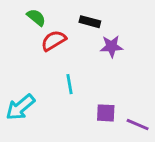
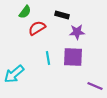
green semicircle: (36, 17) -> (25, 12), turned 88
purple square: (106, 113) -> (73, 57), moved, size x1.5

